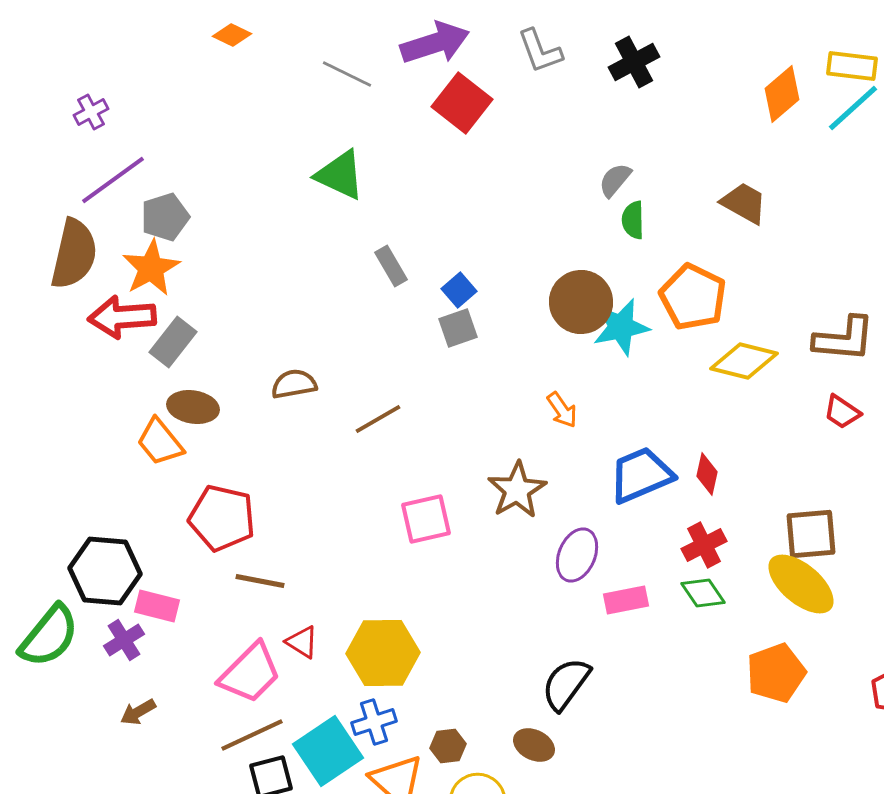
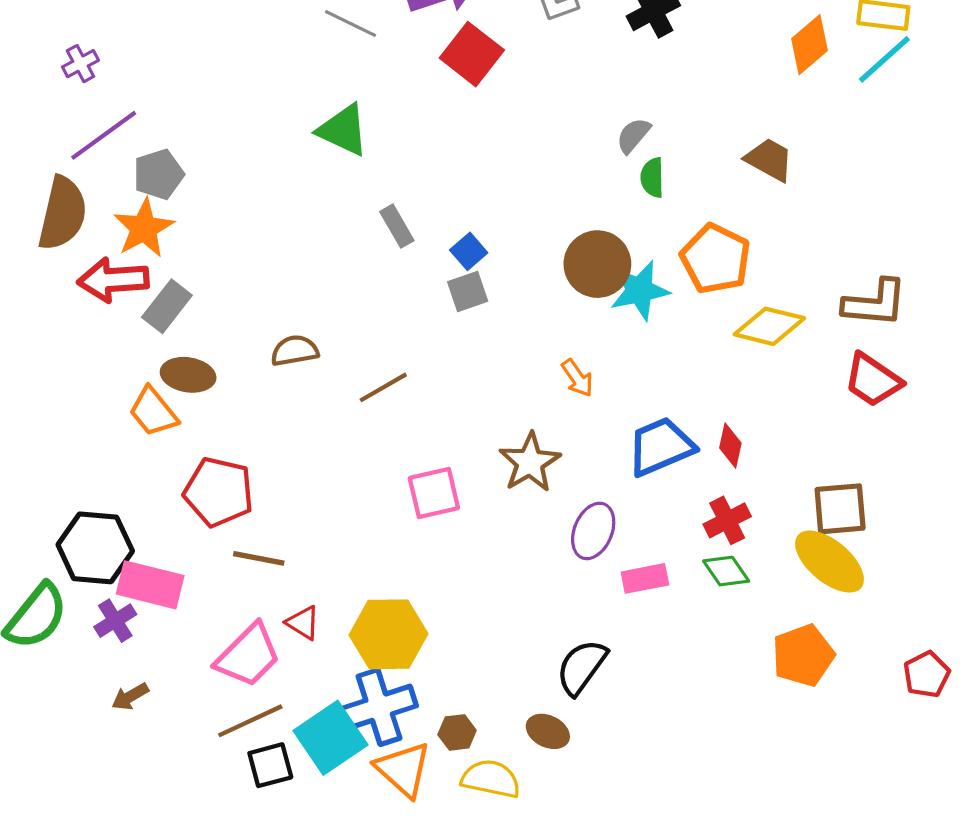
red trapezoid: (842, 412) -> (873, 380), size x1.5
pink rectangle: (157, 606) -> (150, 585), size x1.4
blue cross: (374, 722) -> (379, 707), size x1.6

